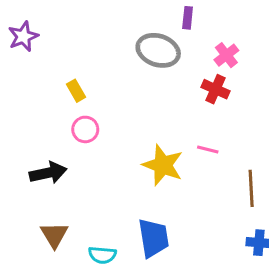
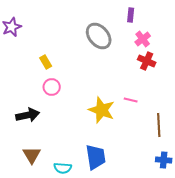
purple rectangle: (188, 18) -> (131, 15), moved
gray ellipse: (158, 50) -> (99, 36), turned 32
red cross: (215, 89) -> (147, 61), moved

